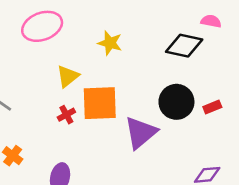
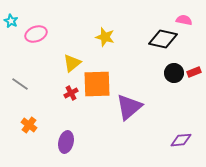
pink ellipse: (42, 26) -> (36, 34), moved, size x0.7
black circle: (176, 102) -> (174, 73), moved, size x0.7
red rectangle: (212, 107) -> (194, 72), moved

